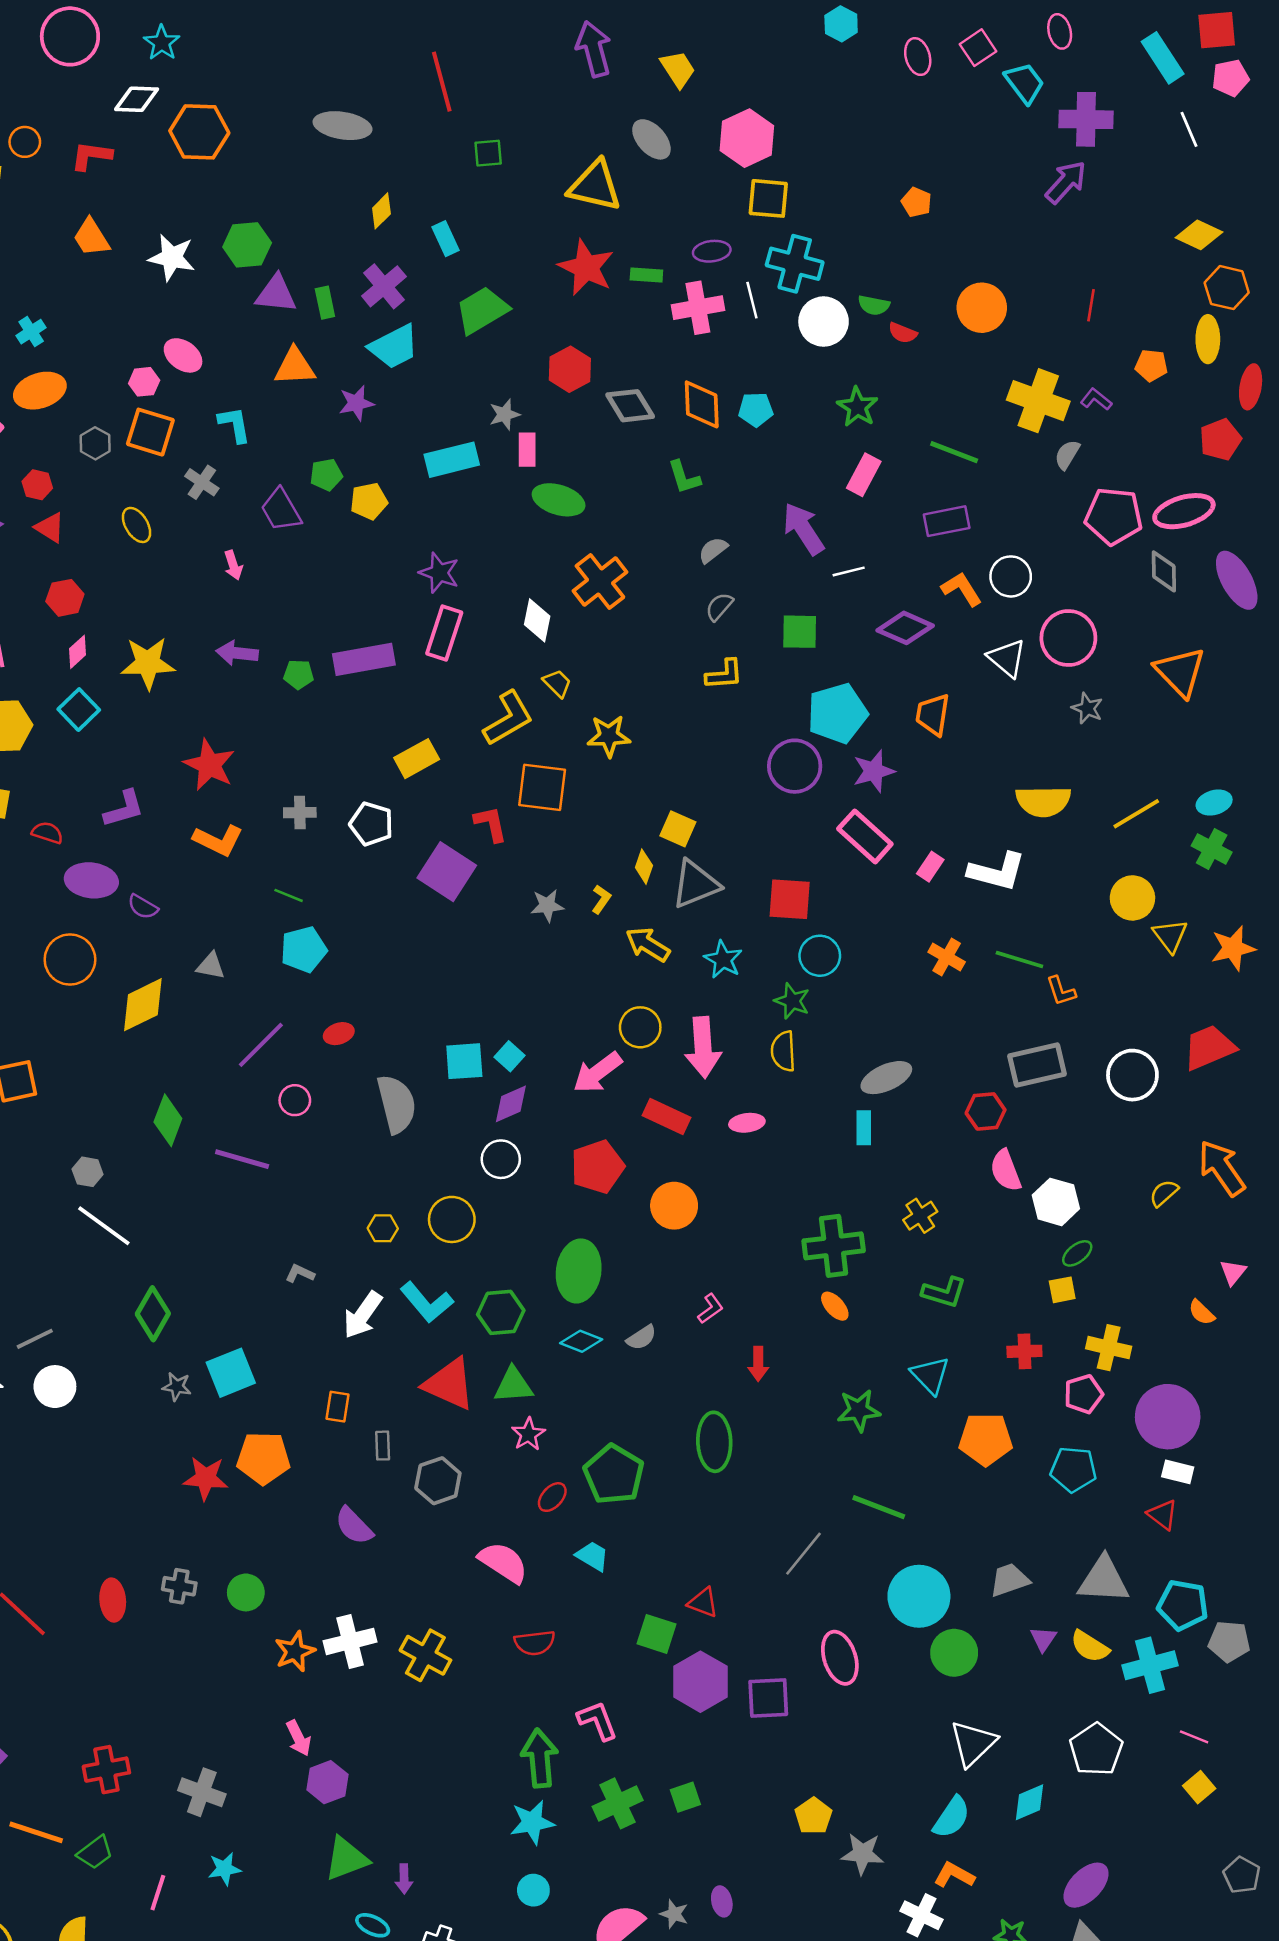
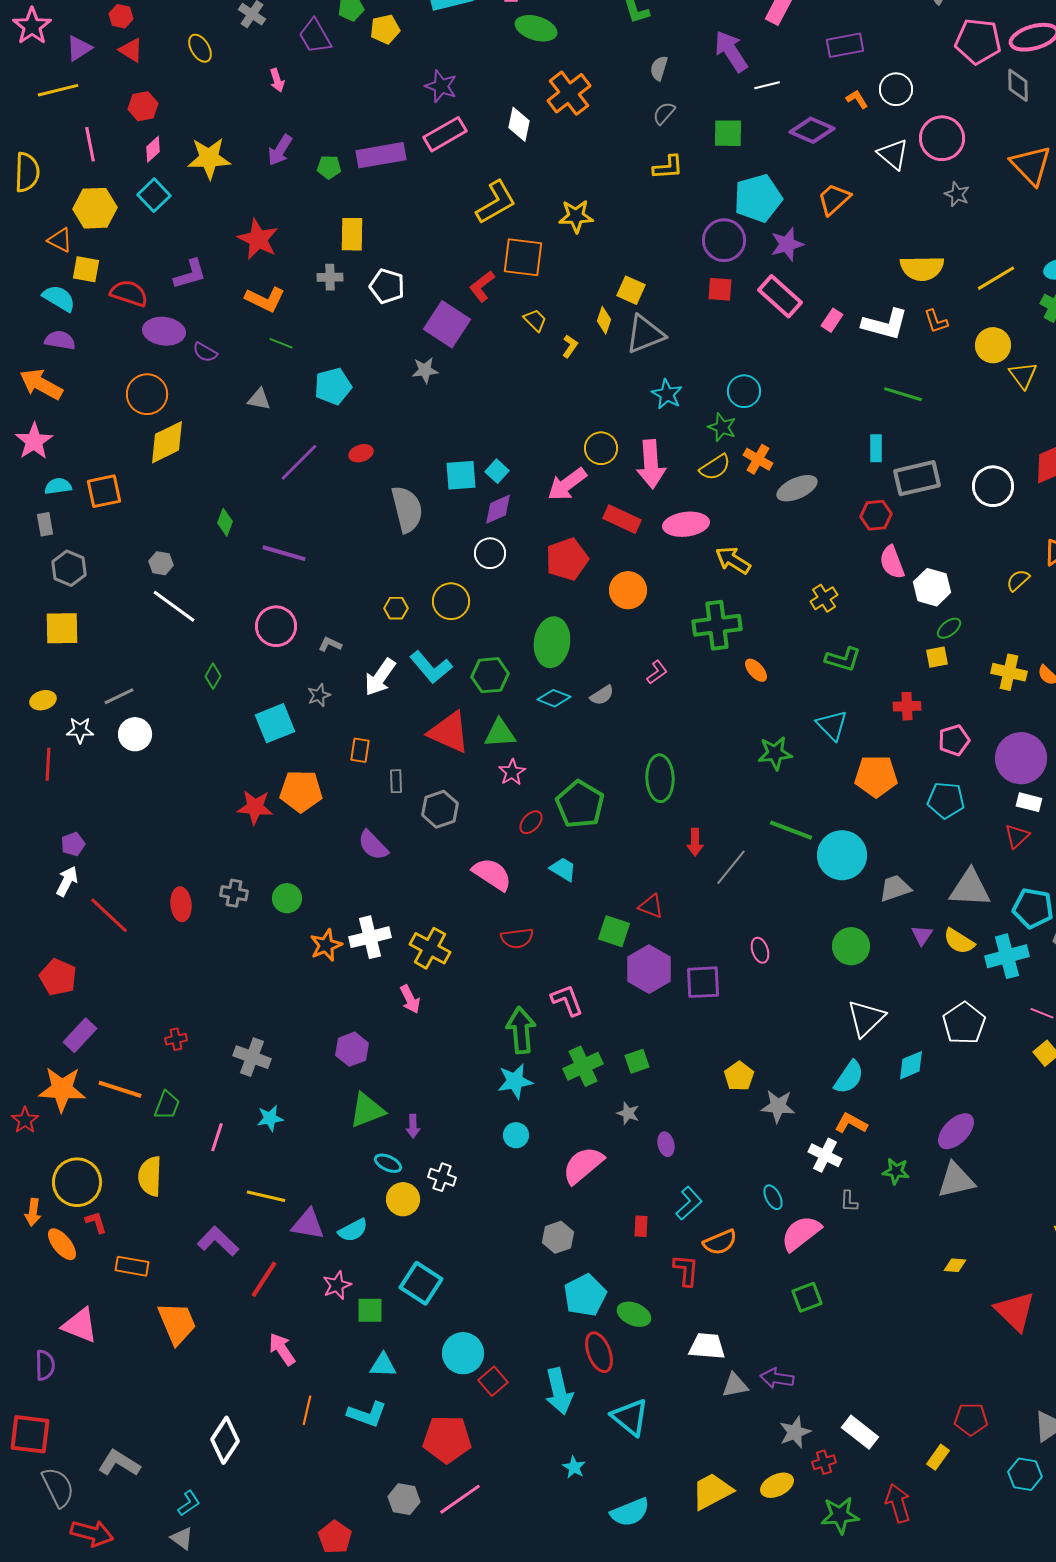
gray semicircle: (713, 550) -> (659, 68), turned -35
orange L-shape: (962, 589) -> (857, 99), size x0.7
pink rectangle: (444, 633) -> (445, 134), turned 42
purple arrow: (237, 653) -> (280, 150), turned -64
yellow trapezoid: (557, 683) -> (535, 320), moved
orange trapezoid: (933, 715) -> (834, 199), turned 39
yellow rectangle: (417, 759) -> (352, 234), moved, turned -60
red L-shape: (491, 824) -> (482, 286), turned -116
red semicircle: (47, 833) -> (129, 293), size x1.5
green line: (289, 895) -> (281, 343), moved
red square: (790, 899) -> (720, 289), moved, size x0.7
gray star: (547, 906) -> (425, 370), moved
yellow arrow: (648, 944) -> (733, 560), moved
orange cross: (947, 957) -> (758, 459), moved
orange L-shape: (1061, 991) -> (936, 321), moved
yellow diamond: (143, 1005) -> (167, 442), moved
yellow semicircle: (783, 1051) -> (715, 467), turned -120
pink circle: (295, 1100) -> (276, 626), moved, size x1.6
green diamond: (168, 1120) -> (225, 522), size x0.7
pink ellipse: (747, 1123) -> (686, 524), size x1.6
cyan rectangle: (864, 1128) -> (876, 448), moved
green cross: (834, 1246) -> (717, 625), moved
green diamond: (153, 1314) -> (213, 676), size x0.6
yellow cross: (1109, 1348) -> (1009, 672), moved
red arrow: (758, 1364) -> (695, 842), moved
gray star: (177, 1387) -> (319, 695), moved, turned -30
red triangle: (1163, 1515) -> (1017, 836), turned 40
cyan circle: (919, 1596) -> (842, 855), moved
pink ellipse: (840, 1658) -> (760, 950), size x0.6
pink arrow: (299, 1738) -> (410, 999), moved
red cross: (106, 1770) -> (176, 1039), size x0.6
green trapezoid: (95, 1852) -> (167, 1105), turned -32
gray star: (674, 1914) -> (628, 1113), moved

